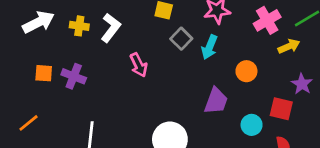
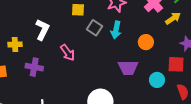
yellow cross: (79, 26) -> (15, 44), moved
purple cross: (74, 76) -> (34, 67), moved
purple trapezoid: (216, 101) -> (128, 68), turned 80

